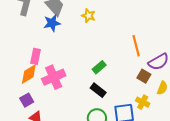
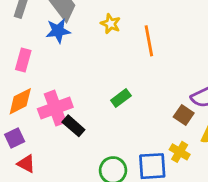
orange line: (136, 46) -> (149, 41), moved
pink rectangle: (36, 56) -> (23, 60), moved
black rectangle: (98, 90) -> (73, 126), moved

